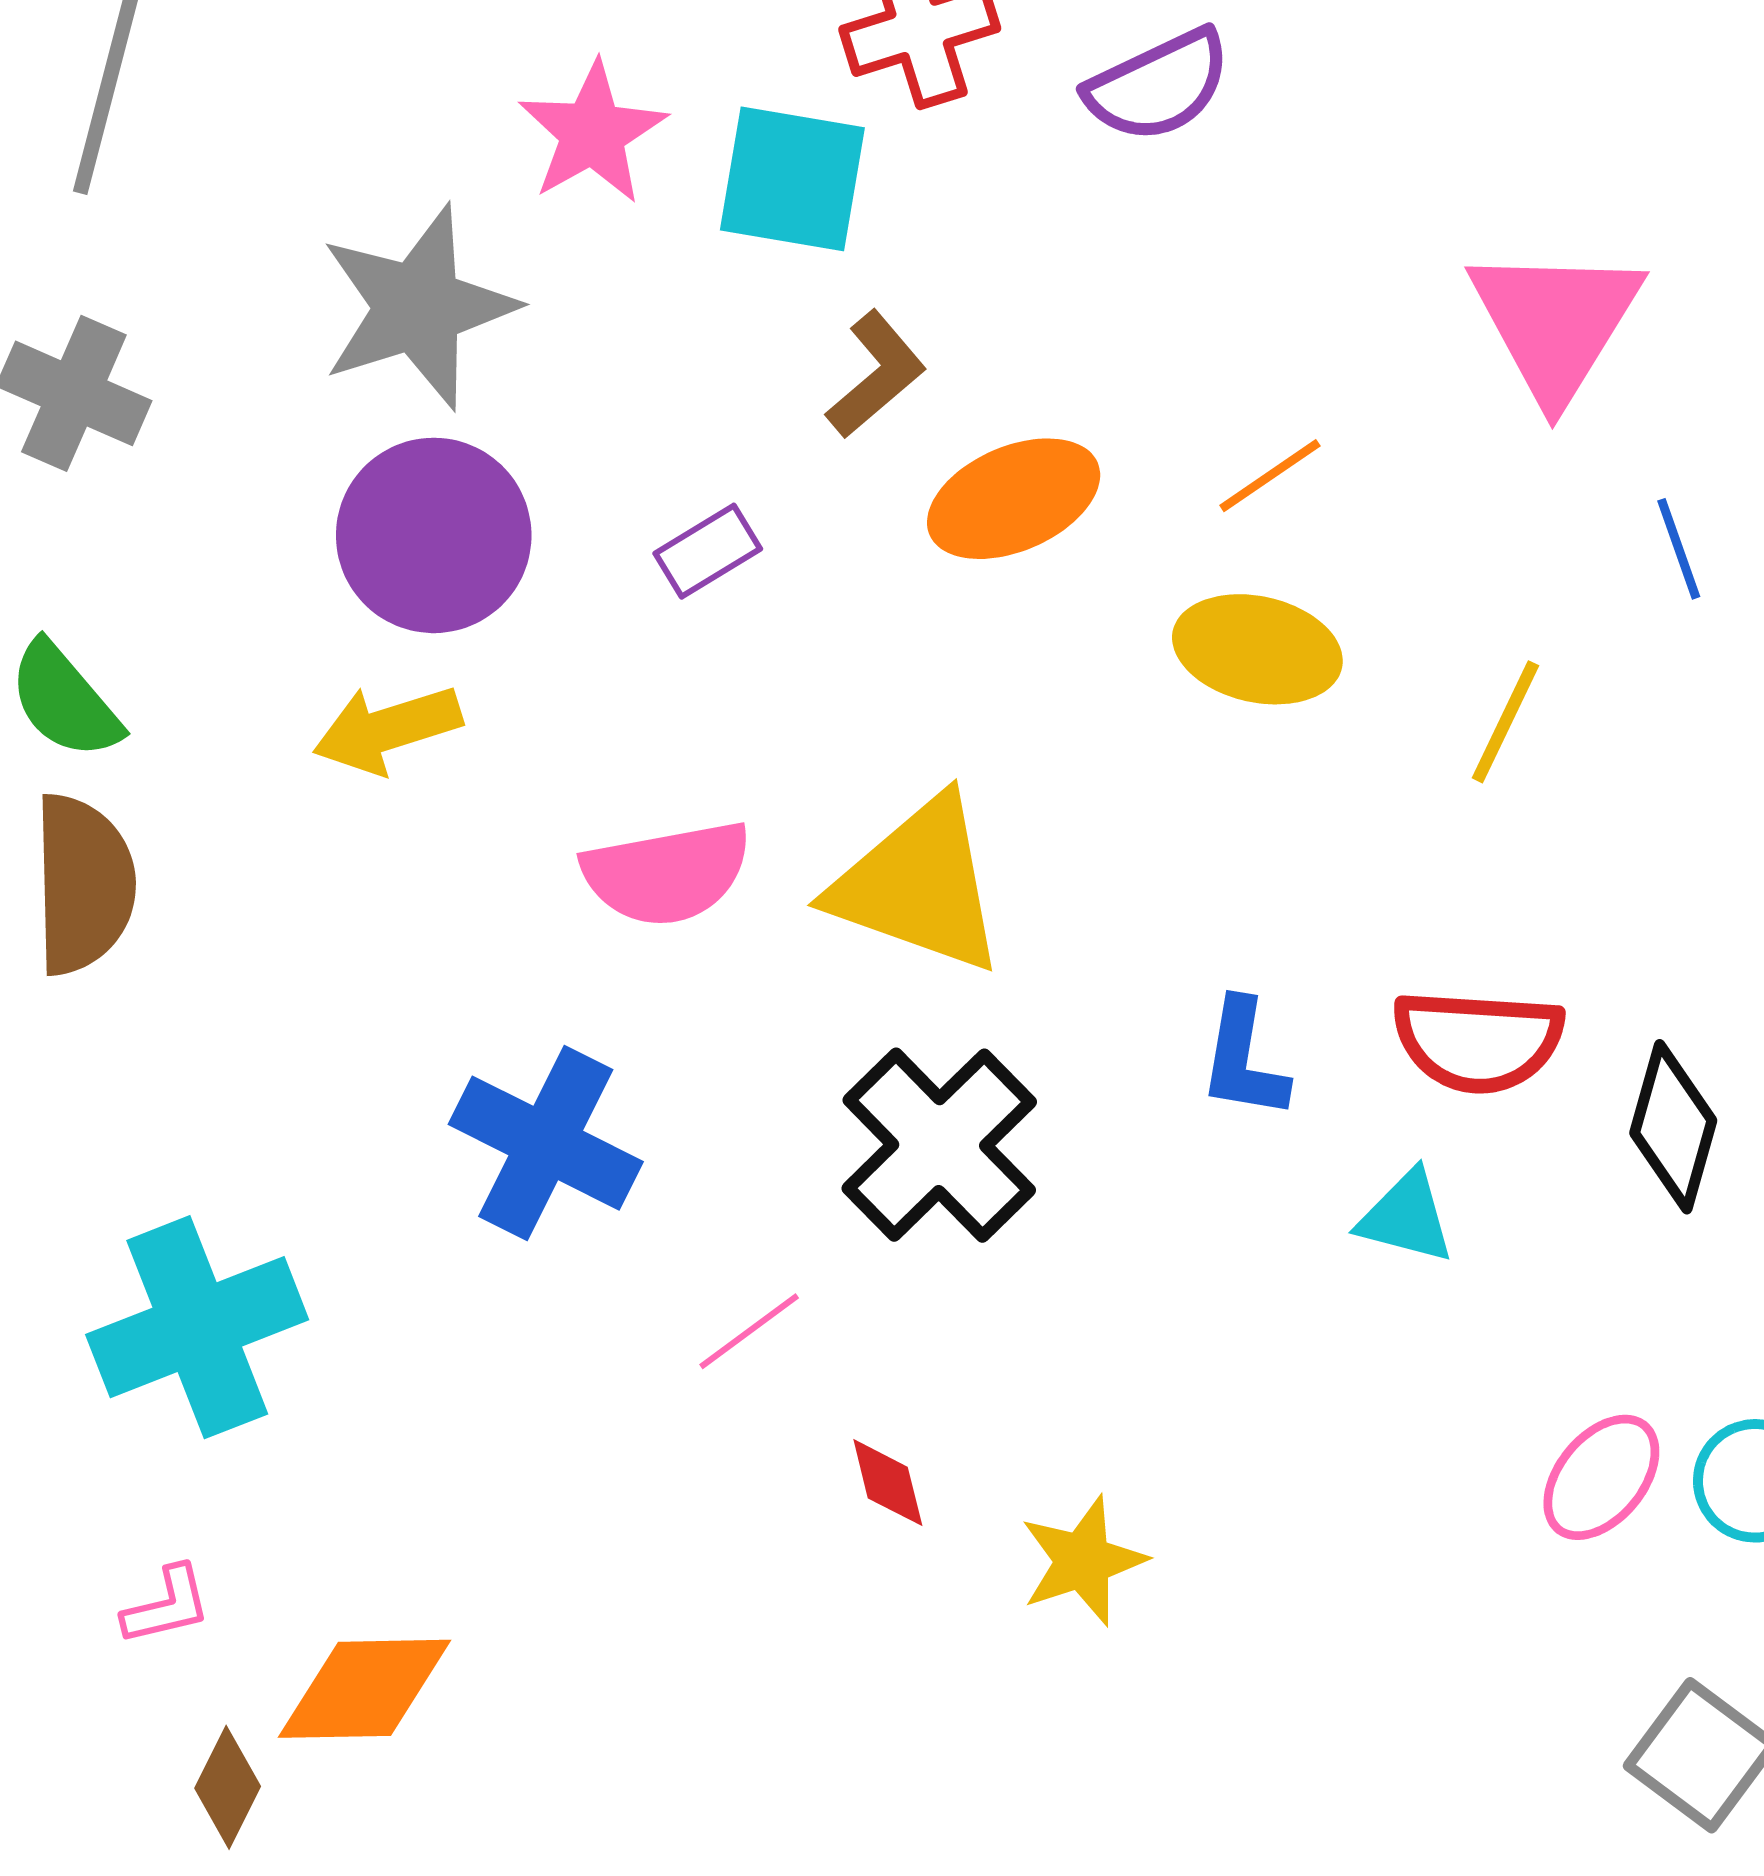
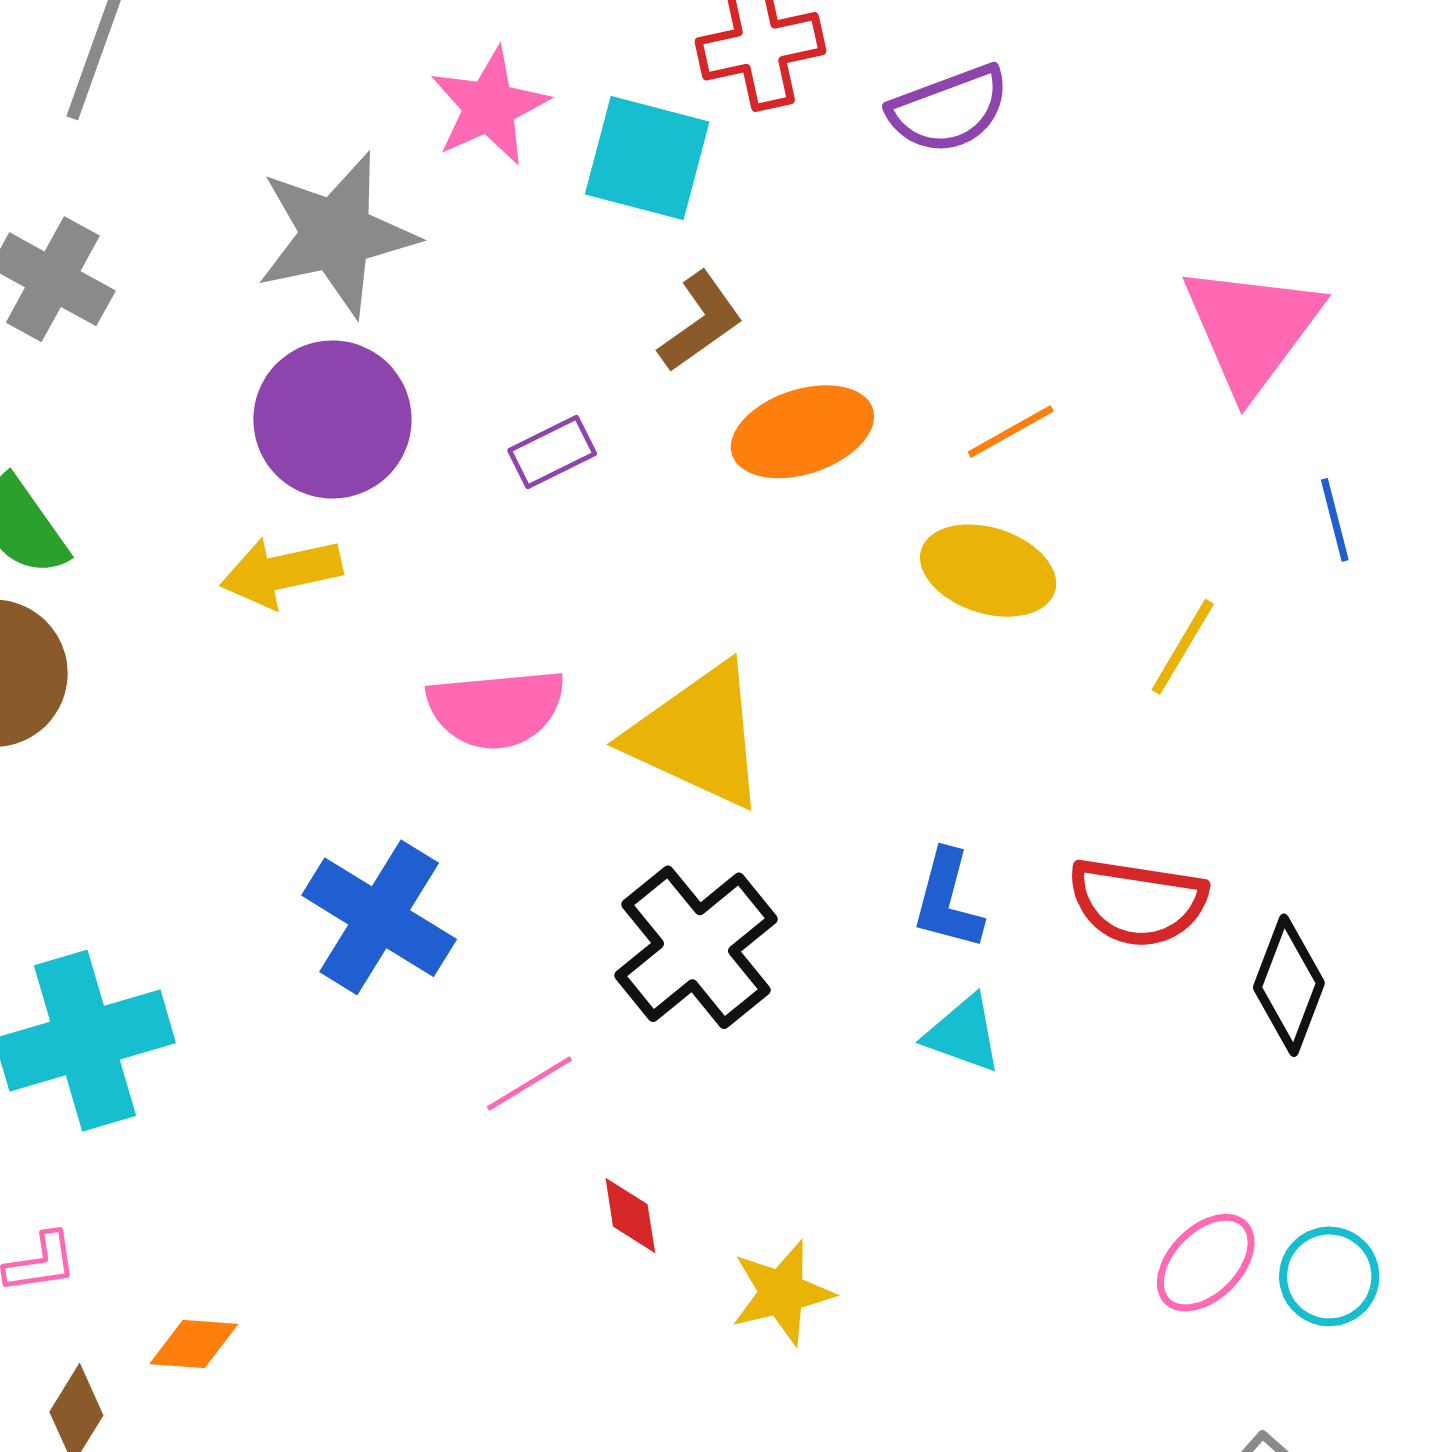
cyan triangle: (1406, 1217) -> (963, 1034), moved
orange diamond: (365, 1689) -> (194, 1344), size x0.6

